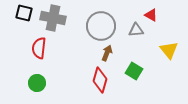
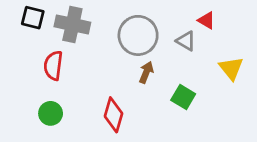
gray triangle: (136, 30) -> (186, 41), turned 35
red diamond: (100, 80) -> (113, 115), moved

